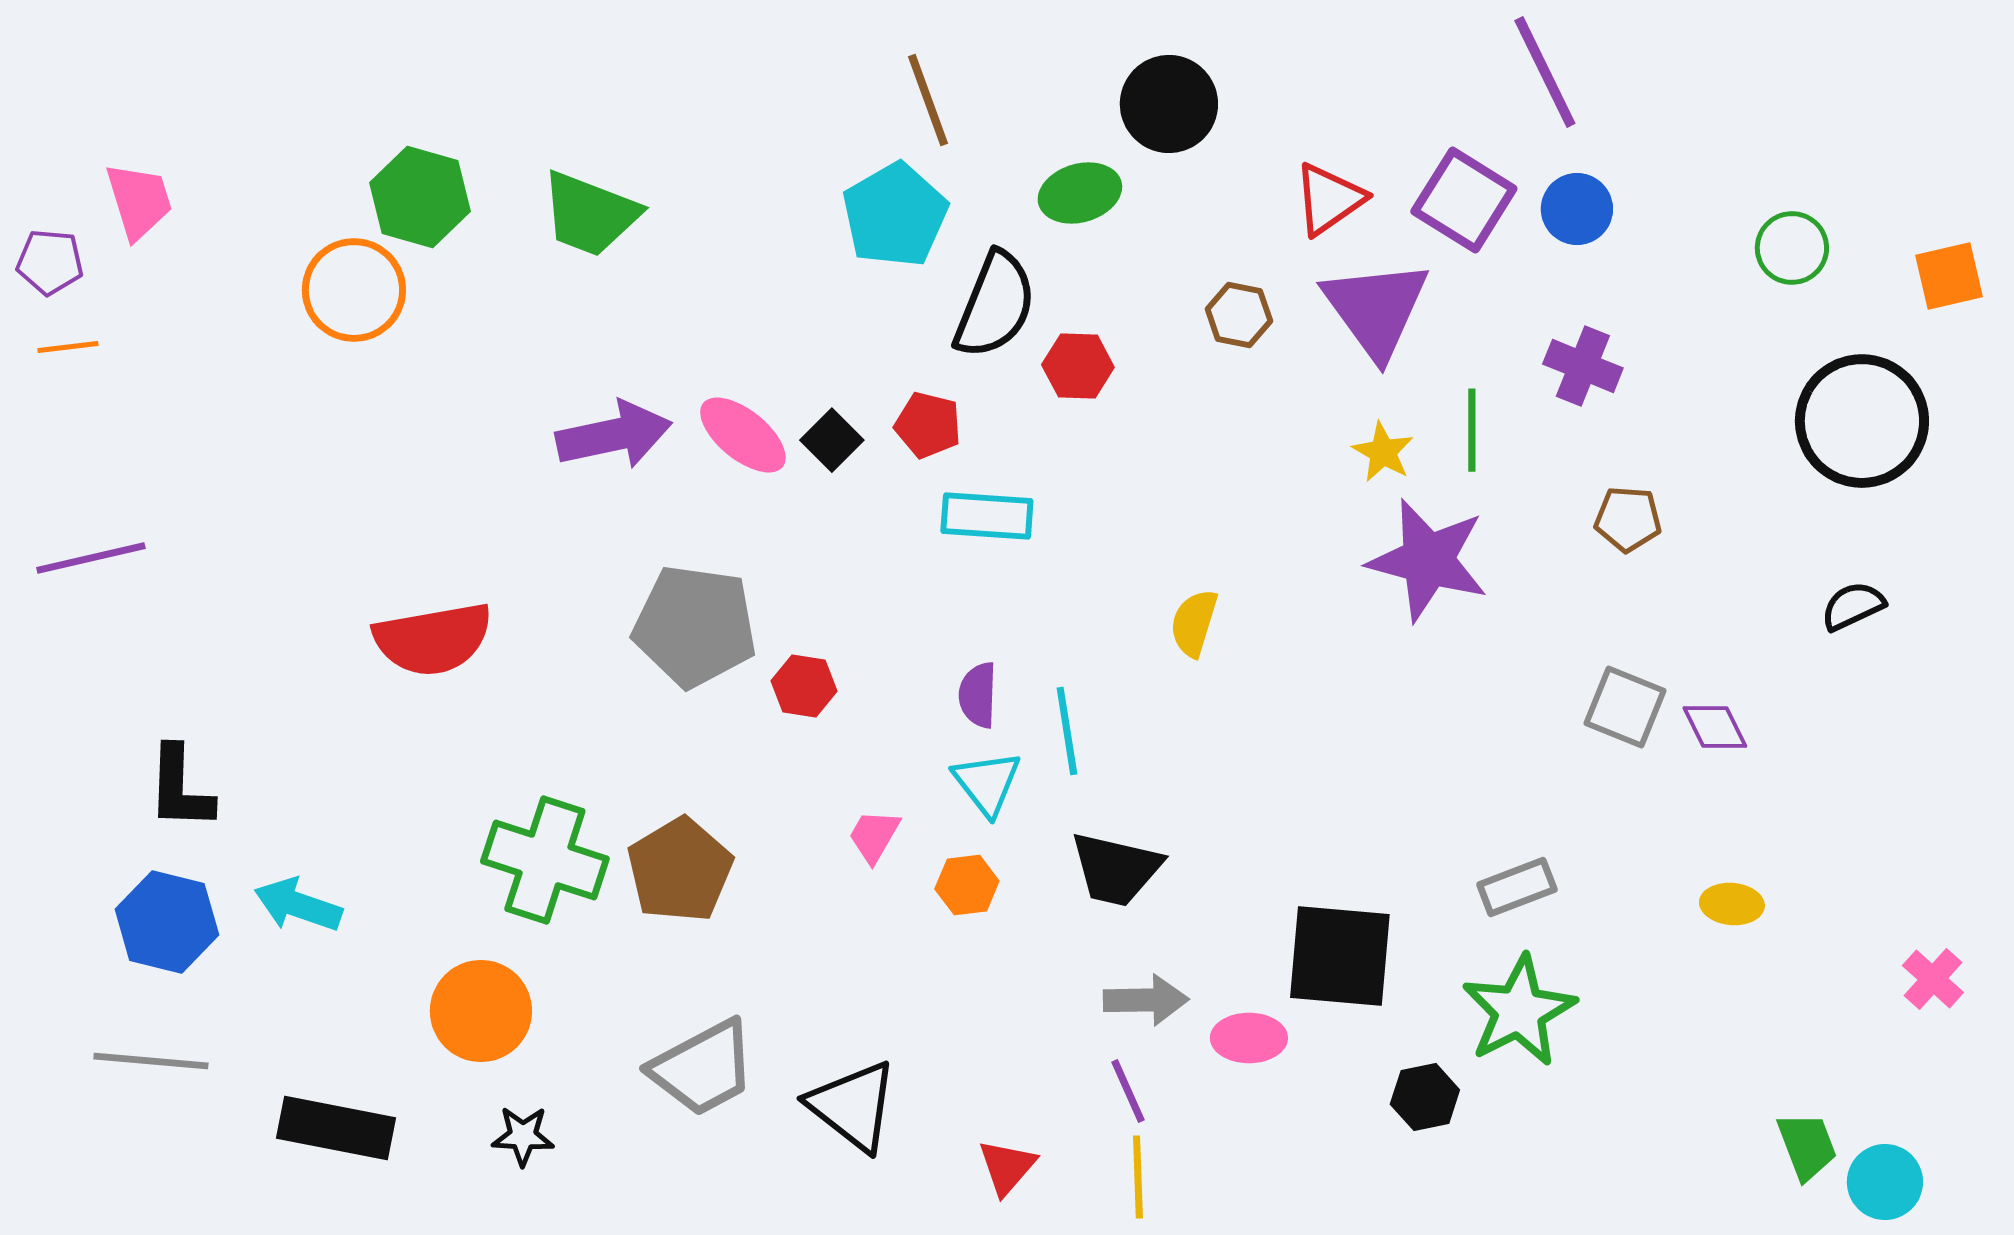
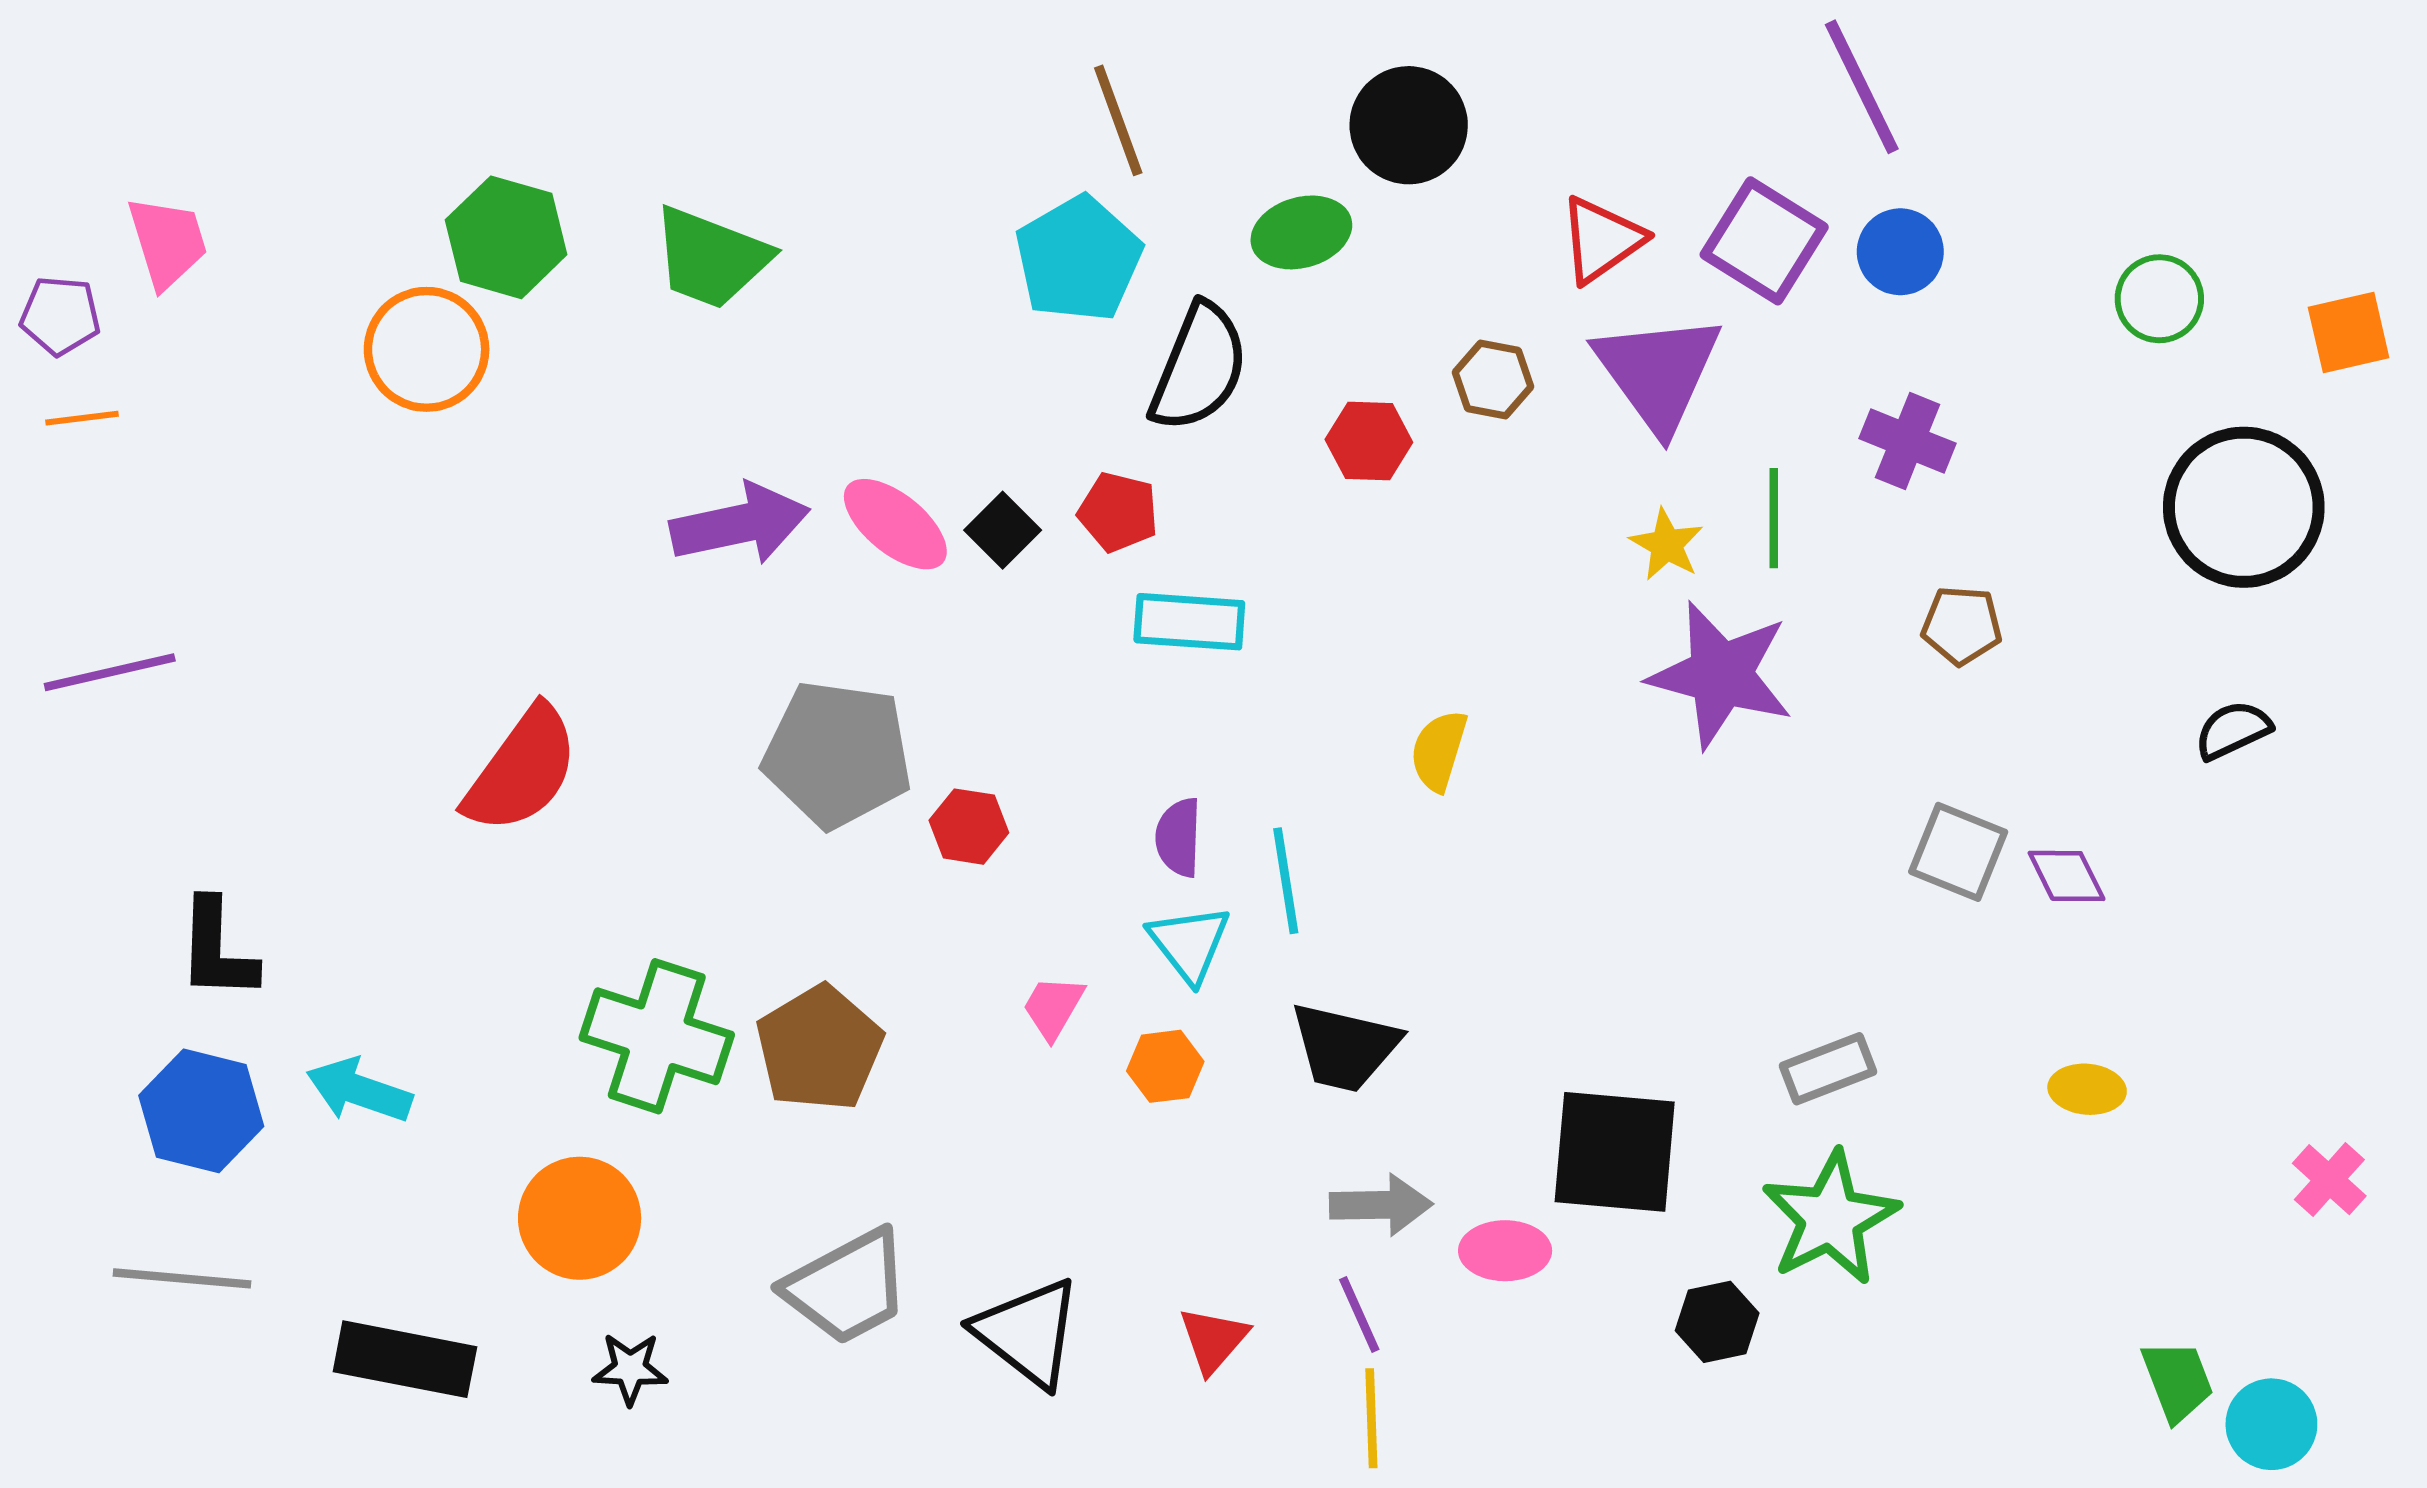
red hexagon: (1078, 366) -> (1369, 441), moved
red semicircle: (433, 639) -> (522, 770), turned -44
red triangle: (1007, 1167) -> (1213, 1340), moved

